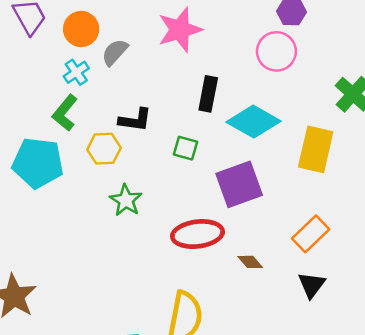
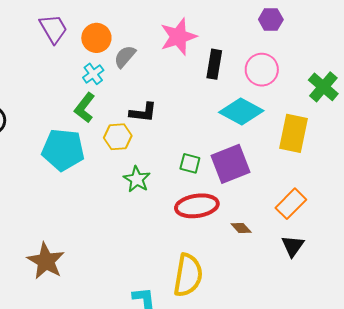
pink circle: (276, 51) -> (262, 70), moved
black rectangle: (208, 94) -> (214, 64), moved
green square: (185, 148) -> (190, 163), moved

